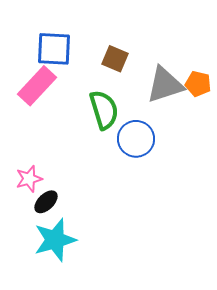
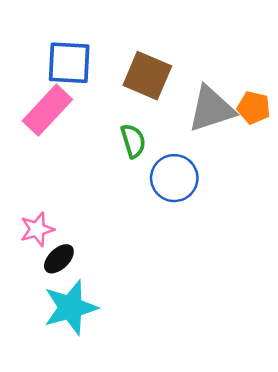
brown square: (115, 59) -> (147, 76), size x1.4
green semicircle: (104, 110) -> (133, 141), size x0.7

